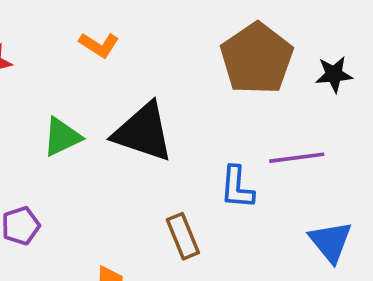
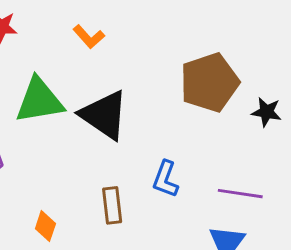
green triangle: (62, 137) -> (39, 101), size x1.5
purple line: (297, 158) -> (240, 194), moved

